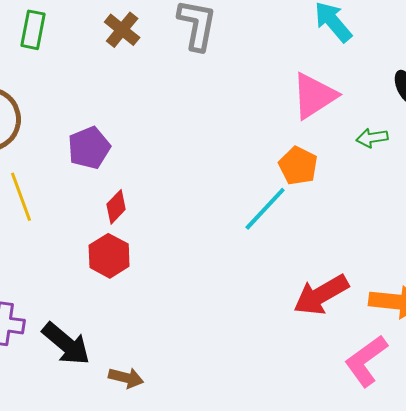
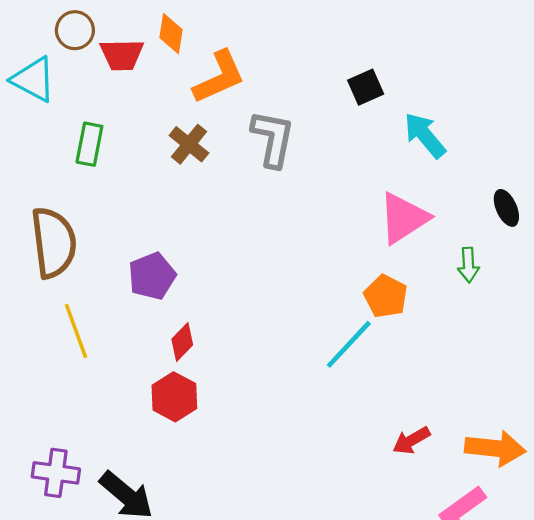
green arrow: (372, 138) -> (468, 265), turned -84
red arrow: (321, 295) -> (411, 440), size x0.6

